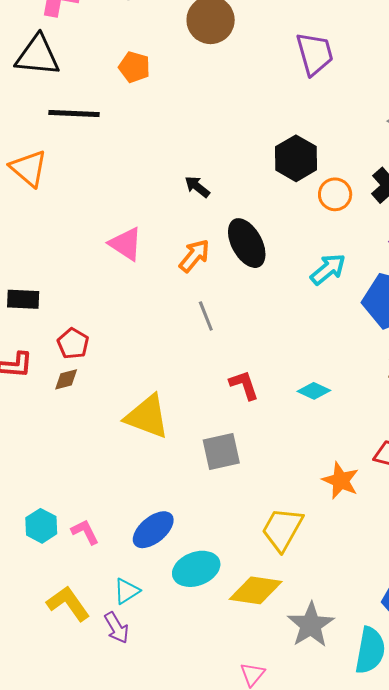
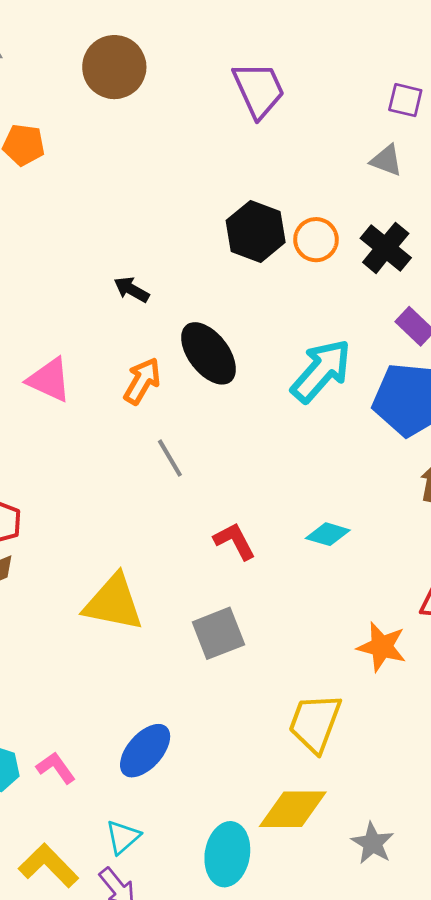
orange circle: (335, 194) -> (316, 240), moved
cyan arrow: (328, 269) -> (321, 371), size x1.4
cyan ellipse: (196, 569) -> (227, 854), moved, turned -51
gray star: (311, 625) -> (373, 843), size x0.7

